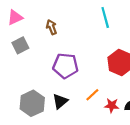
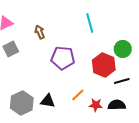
purple pentagon: (65, 66) -> (63, 58), moved
black triangle: (60, 101) -> (48, 101), turned 49

